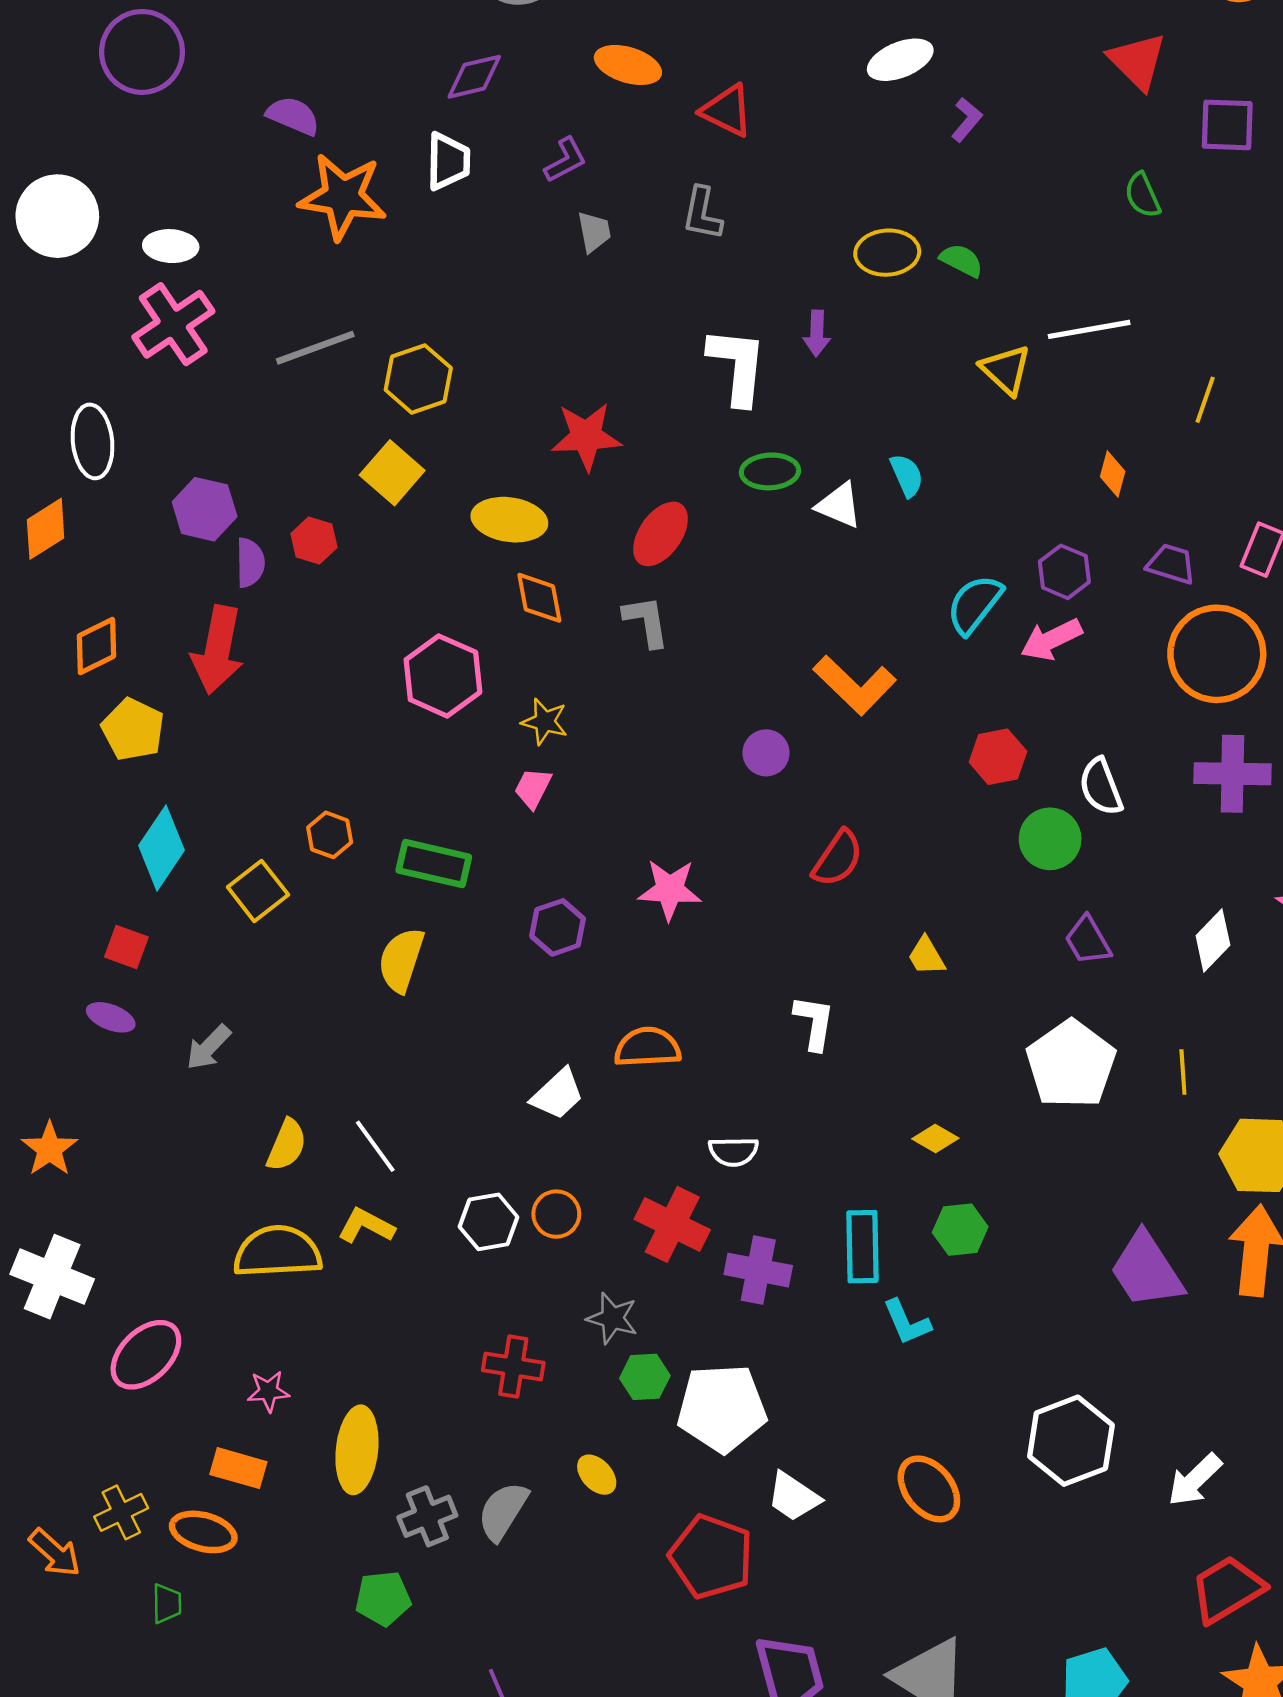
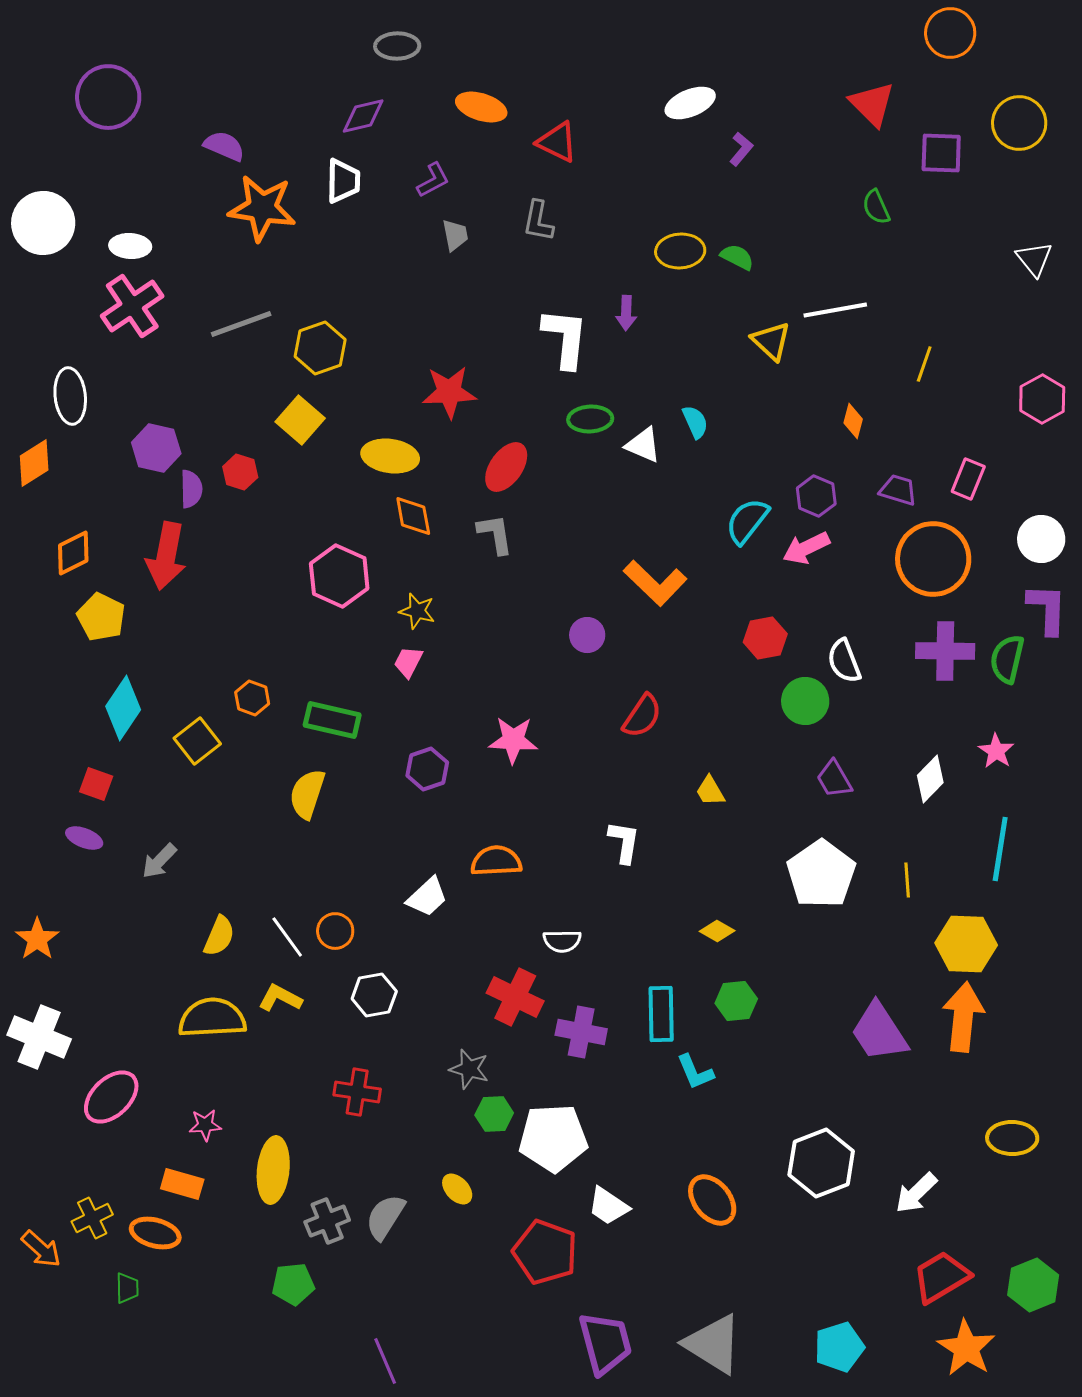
orange circle: (556, 1214) -> (335, 931), moved
red cross: (513, 1366) -> (357, 1092), moved

